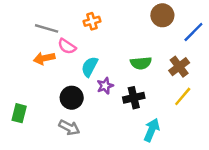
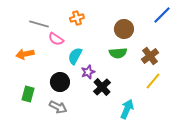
brown circle: (162, 15) -> (124, 29), moved
blue line: (193, 32) -> (162, 15), moved
orange arrow: (44, 58) -> (25, 54), moved
black cross: (134, 98) -> (102, 87), moved, turned -30
green rectangle: (19, 113) -> (28, 94), moved

